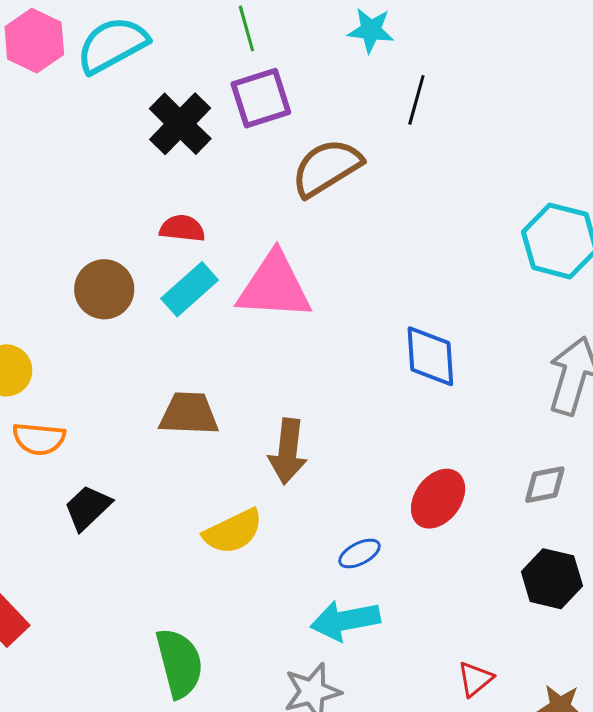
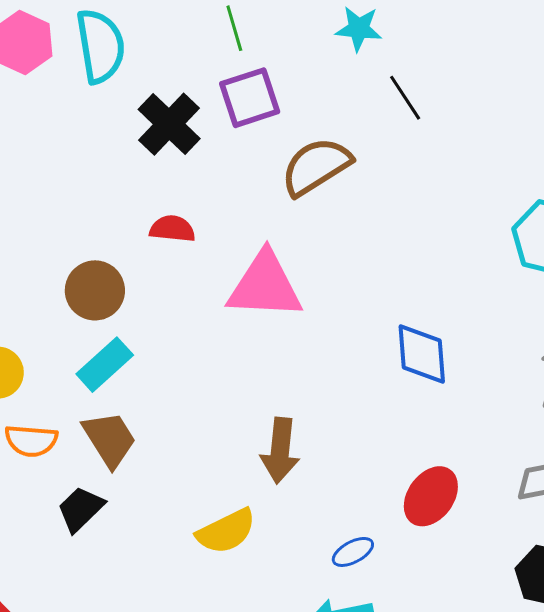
cyan semicircle: (112, 45) -> (100, 46), turned 110
black line: (416, 100) -> (405, 98), turned -48
cyan rectangle: (190, 289) -> (105, 365), moved
brown trapezoid: (189, 414) -> (110, 439), moved, turned 56

